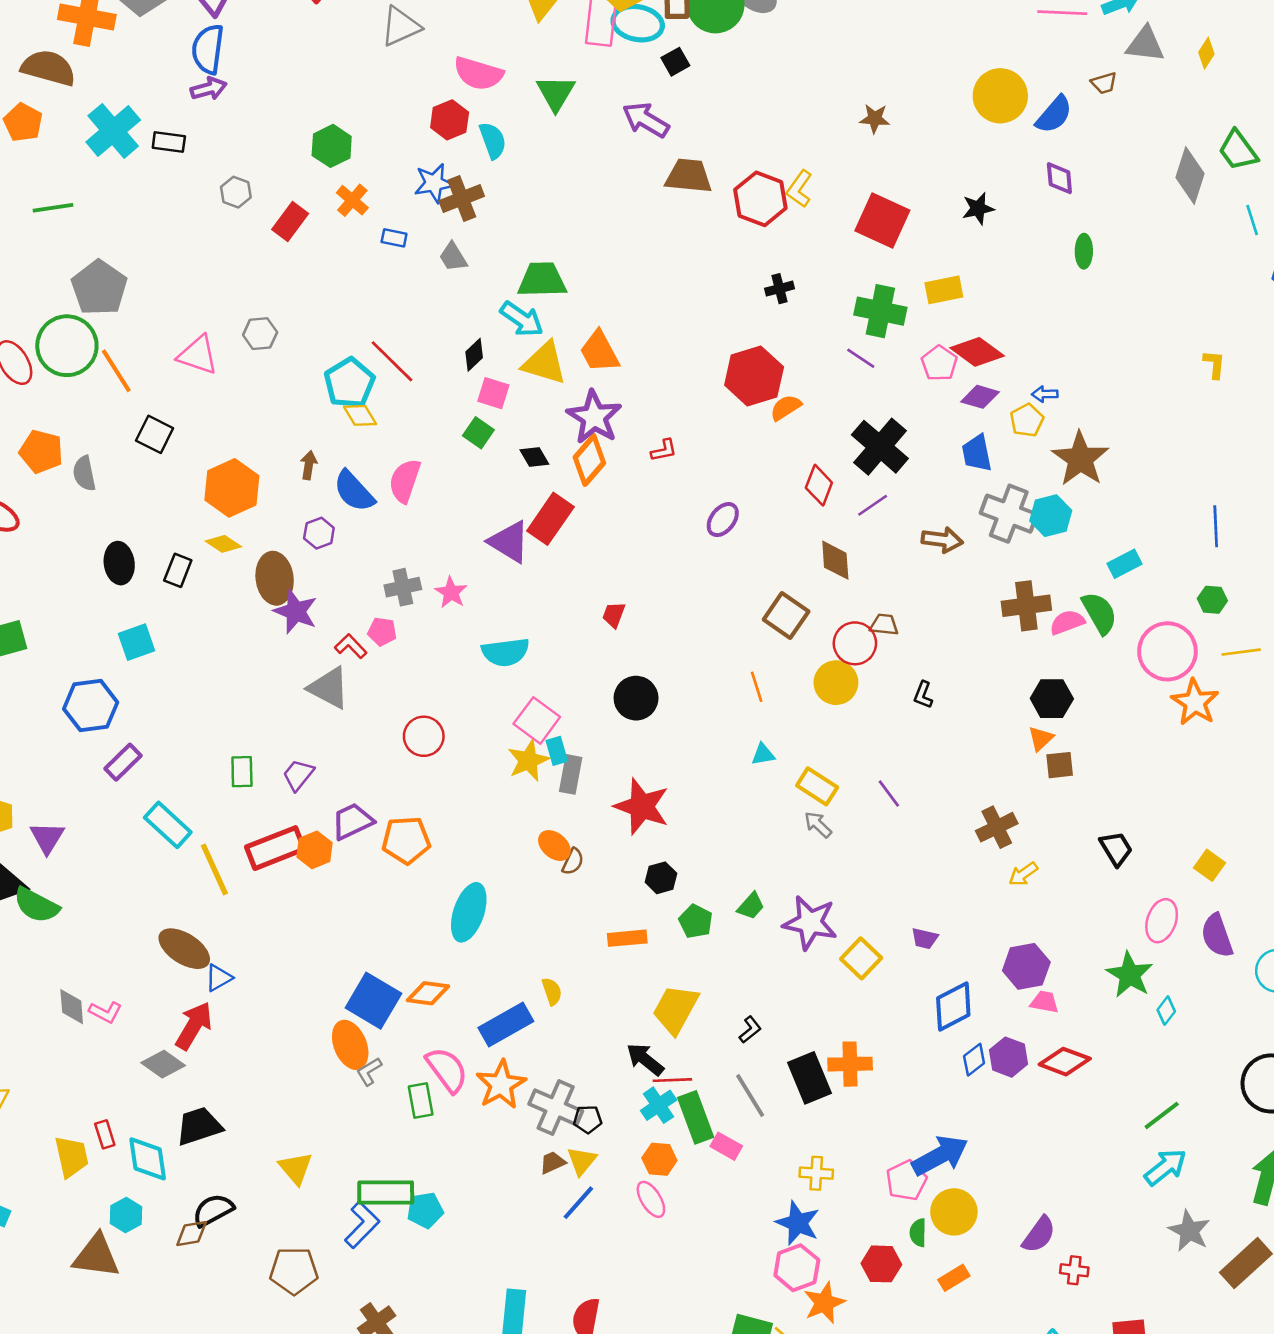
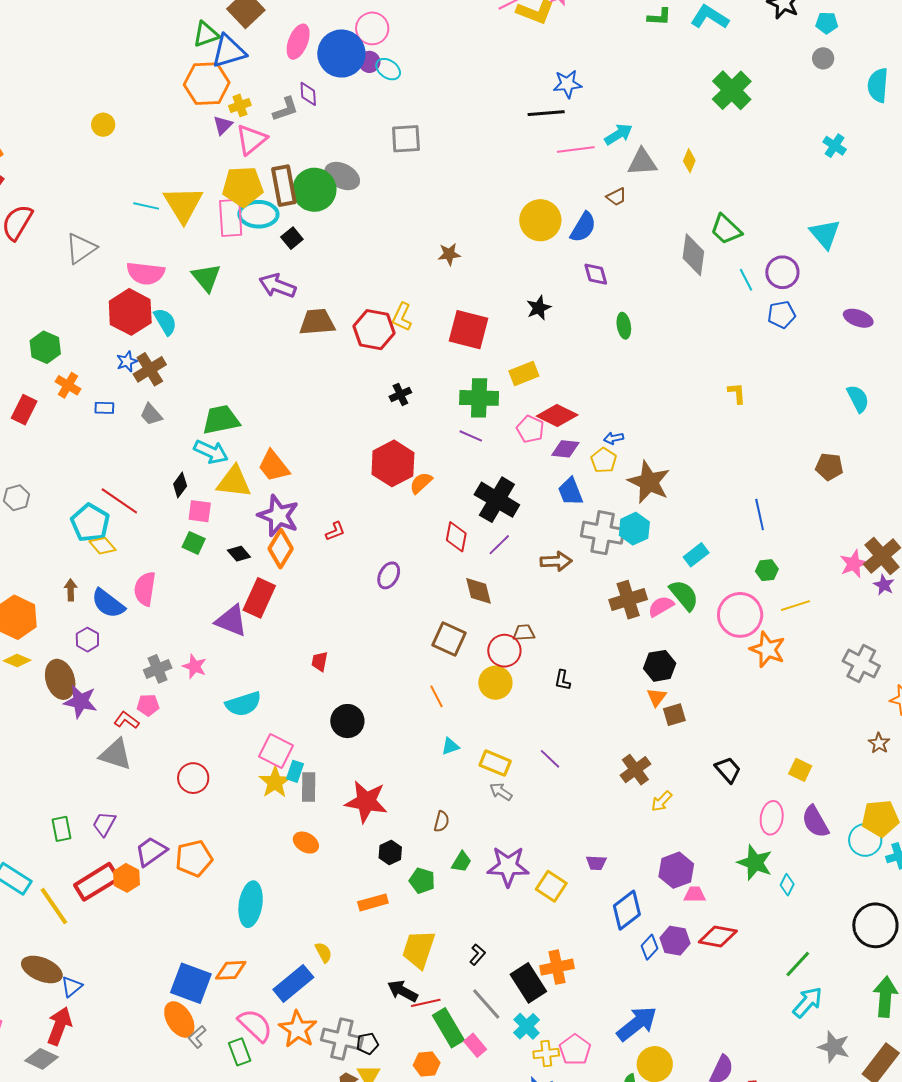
red hexagon: (450, 120) -> (130, 312), size x1.5
blue star: (434, 183) -> (127, 361), size x0.7
cyan rectangle: (557, 751) -> (295, 771), turned 45
brown semicircle: (573, 861) -> (442, 821), moved
cyan cross: (659, 1105) -> (527, 1026), moved
pink rectangle: (726, 1146) -> (475, 1045), turned 30
pink pentagon: (906, 1180) -> (575, 1050), moved

